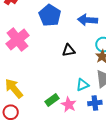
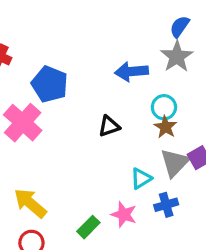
blue pentagon: (50, 15) -> (50, 84), moved
green rectangle: (52, 100) -> (88, 227), moved

